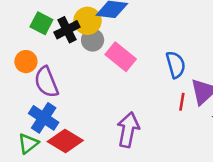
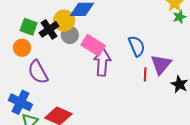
orange circle: (26, 62) -> (22, 48), moved
blue cross: (44, 118) -> (20, 102), moved
purple arrow: (128, 130) -> (102, 62), moved

